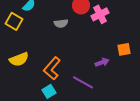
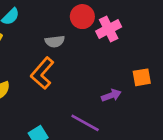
orange L-shape: (52, 68) -> (42, 73), moved

